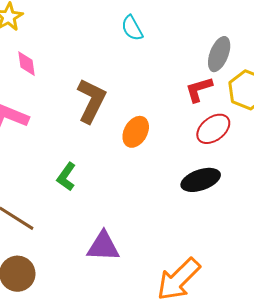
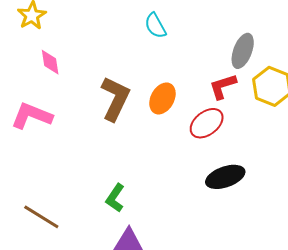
red ellipse: (213, 129) -> (207, 123), moved
orange ellipse: (136, 132) -> (162, 98), moved
green L-shape: (66, 177) -> (115, 198), moved

